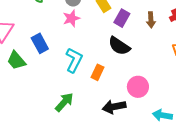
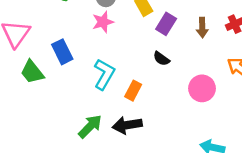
black semicircle: (119, 46) -> (161, 59), size x0.6
pink circle: (138, 87) -> (202, 88), moved
black arrow: (114, 107) -> (127, 125), moved

